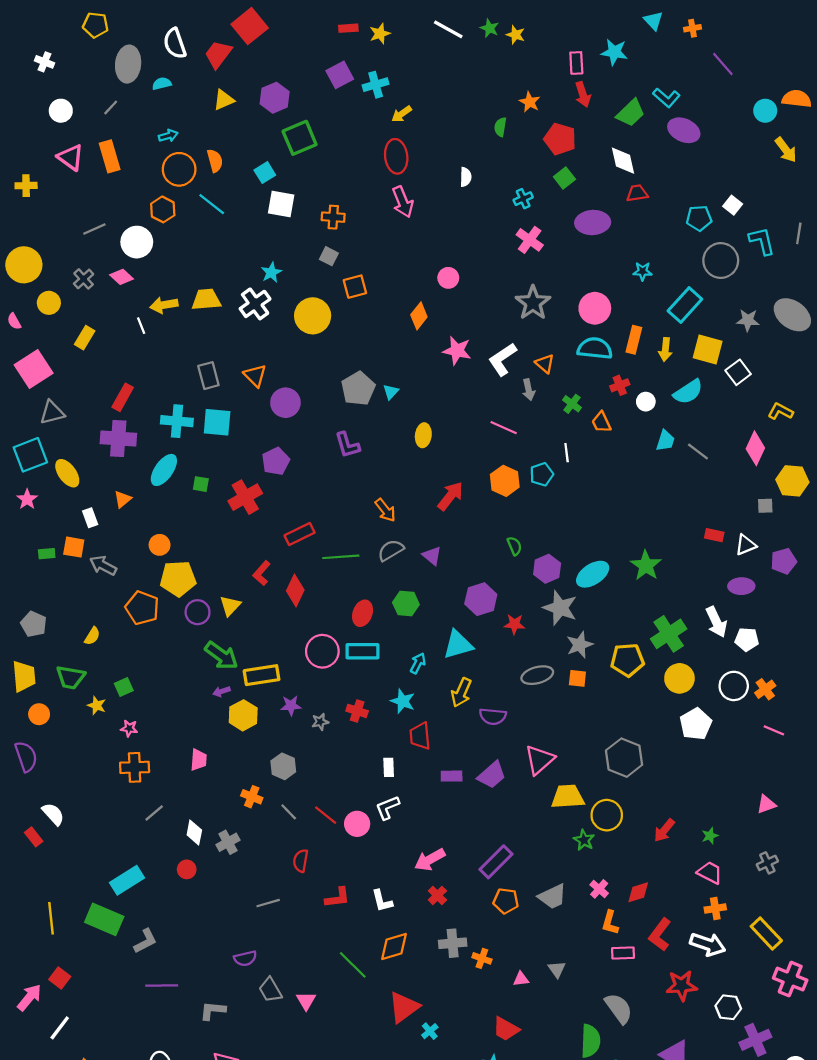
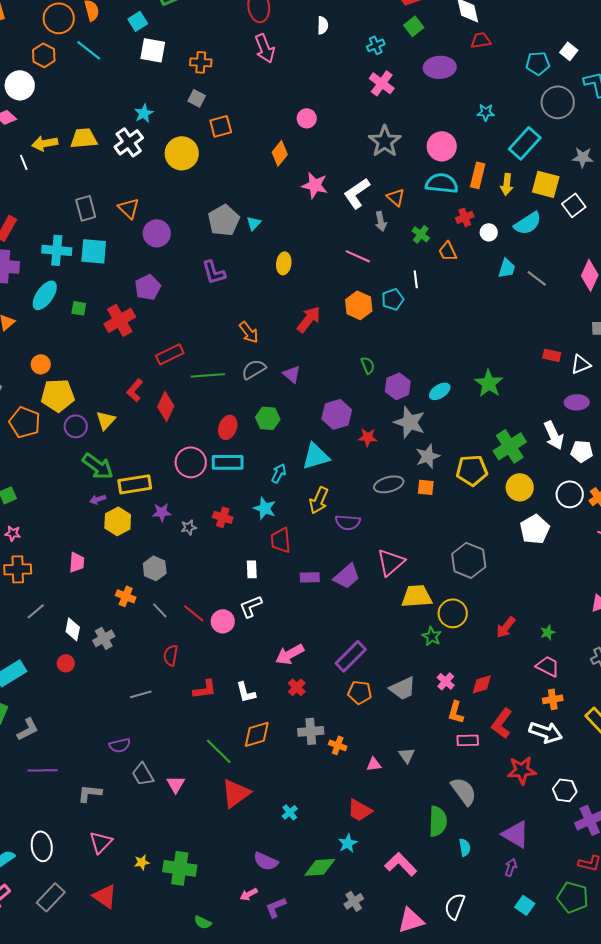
cyan ellipse: (593, 574) -> (440, 391), size x0.7
red triangle: (404, 1007) -> (236, 793), moved

